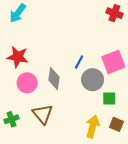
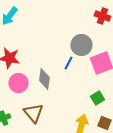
gray circle: (93, 80) -> (81, 45), moved
green square: (109, 98) -> (97, 98), turned -32

